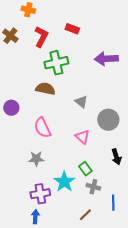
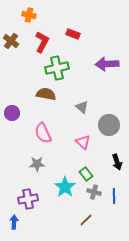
purple cross: (40, 194) -> (28, 199), moved
blue line: (113, 203) -> (114, 196), moved
blue arrow: (35, 217) -> (14, 222), moved

